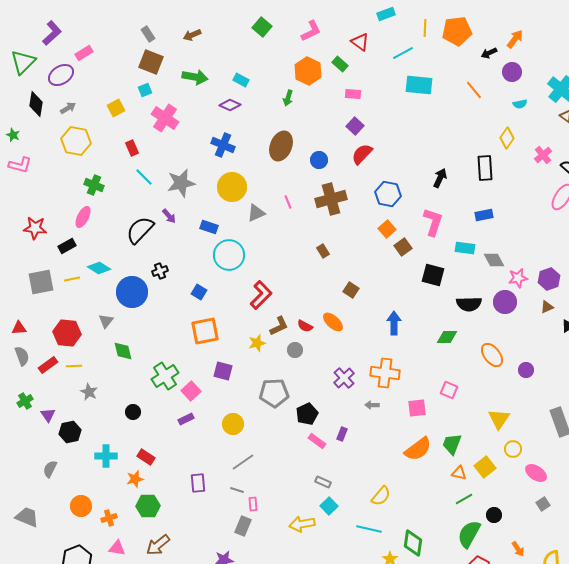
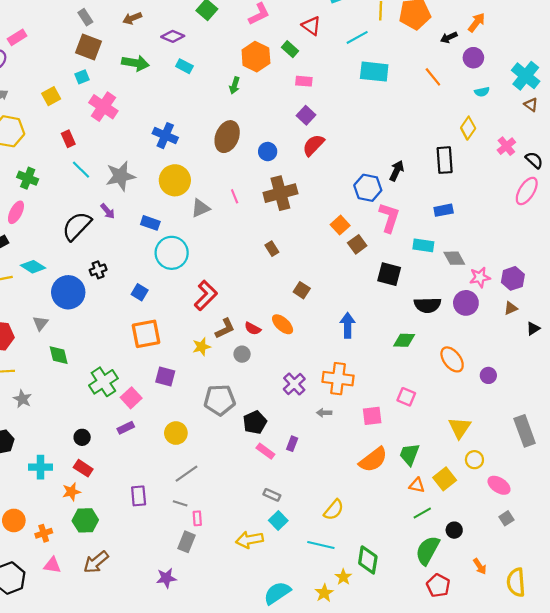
purple diamond: (230, 105) -> (173, 36), moved
blue hexagon: (388, 194) -> (368, 188), moved
black circle: (133, 412) -> (82, 437), moved

